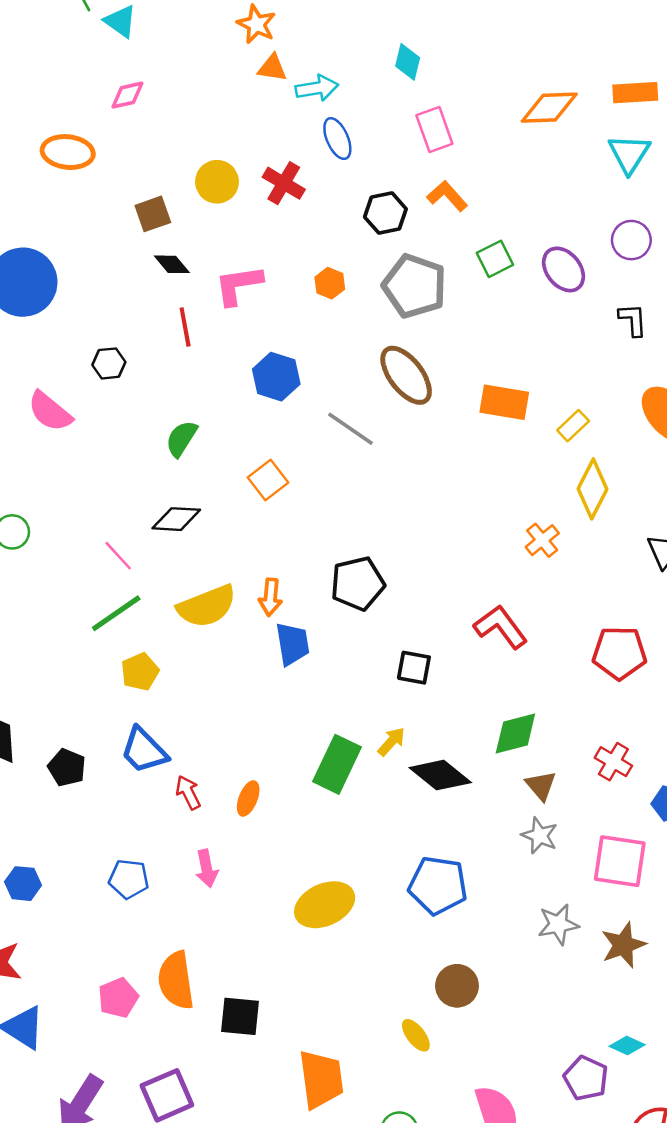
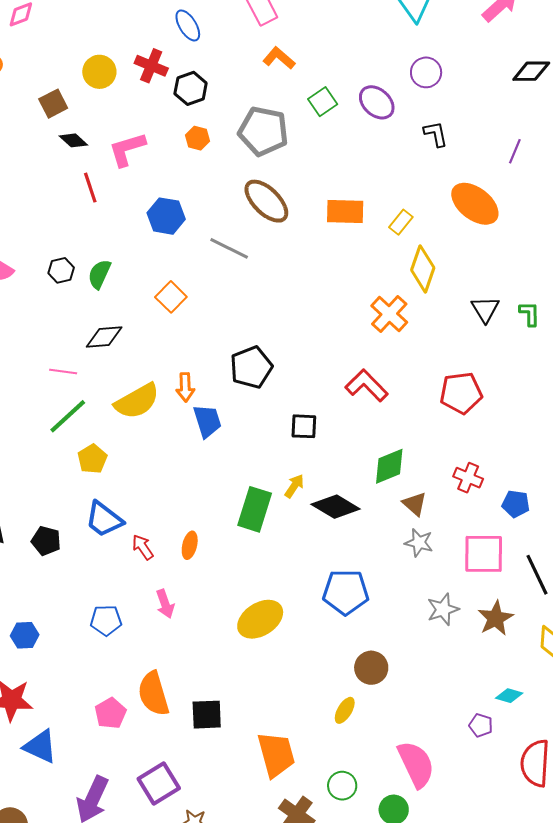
black hexagon: (385, 213) -> (191, 88), moved
black hexagon: (109, 363) -> (61, 270), moved
orange cross: (542, 540) -> (389, 314), size x1.4
pink line: (118, 556) -> (63, 371), turned -32
yellow ellipse: (416, 1035) -> (345, 710), turned 76
purple pentagon: (586, 1078) -> (481, 725), size x0.7

